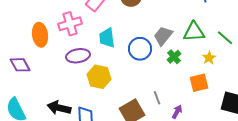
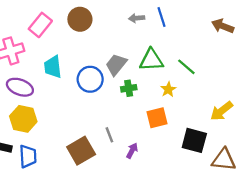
purple ellipse: (78, 56) -> (20, 87), turned 30
green cross: (174, 57) -> (129, 88), turned 32
yellow hexagon: (99, 77) -> (23, 119), moved

